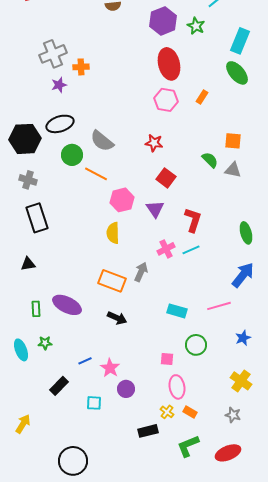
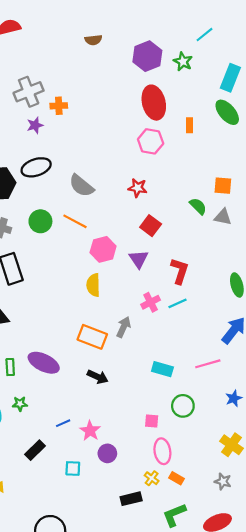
orange rectangle: (202, 97) -> (189, 125), moved, turned -32
green circle: (72, 155) -> (40, 221), moved

